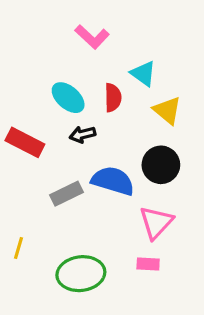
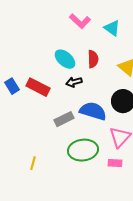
cyan triangle: (143, 74) -> (112, 28), moved
yellow line: (18, 248) -> (33, 163), moved
green ellipse: (81, 274) -> (83, 150), moved

